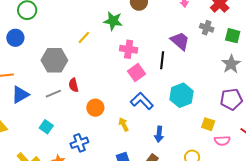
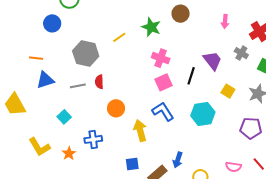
yellow arrow: (124, 124) -> (140, 131), size x1.5
yellow square: (208, 124) -> (228, 91), moved
blue arrow: (159, 134) -> (178, 160), moved

